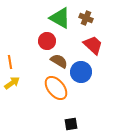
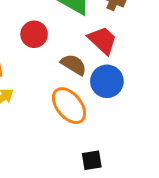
red circle: (47, 41) -> (34, 34), moved
red trapezoid: (93, 45) -> (102, 40), moved

